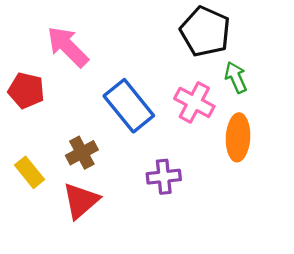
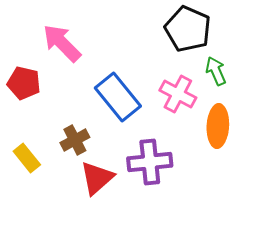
purple cross: (164, 177) -> (150, 162), size x1.4
red triangle: (81, 201) -> (97, 178), moved

